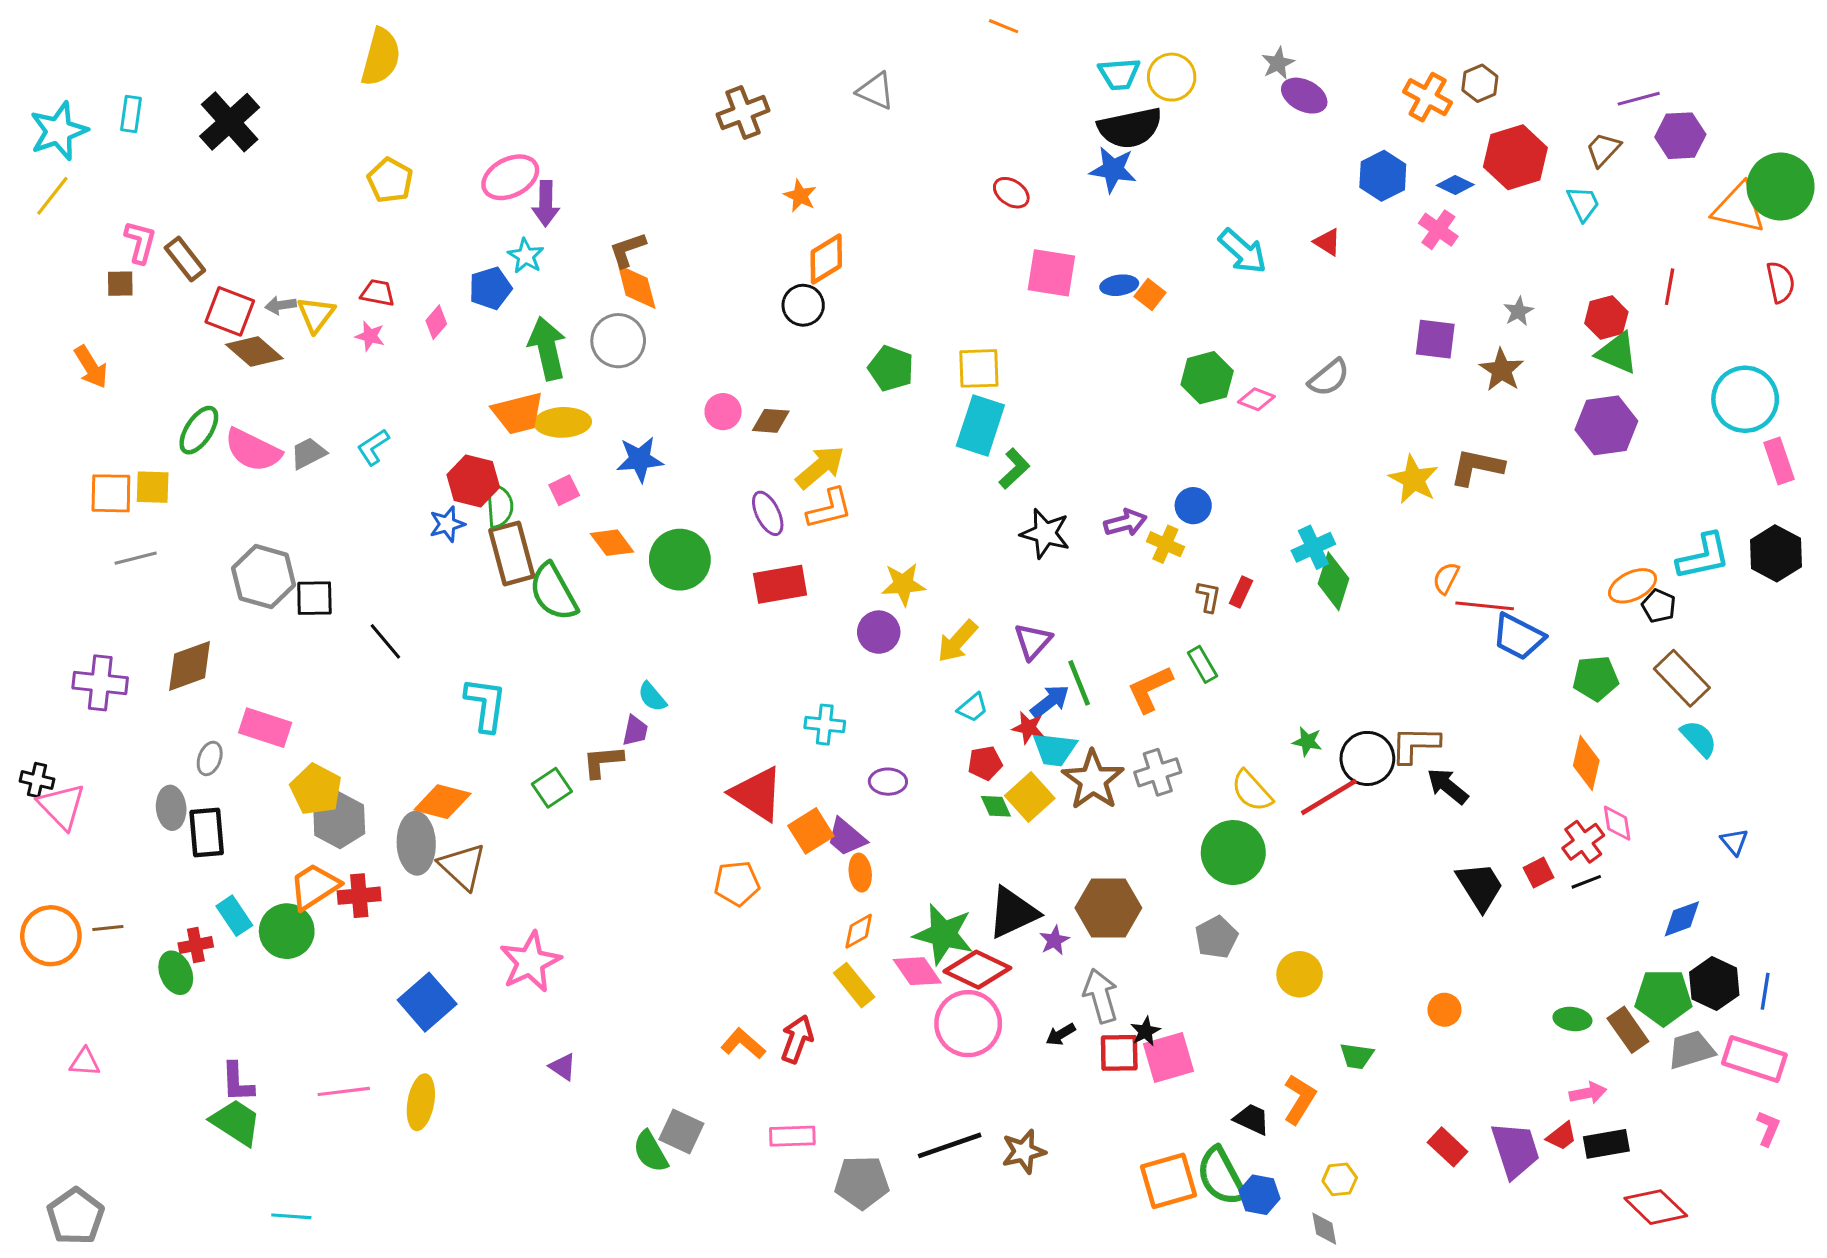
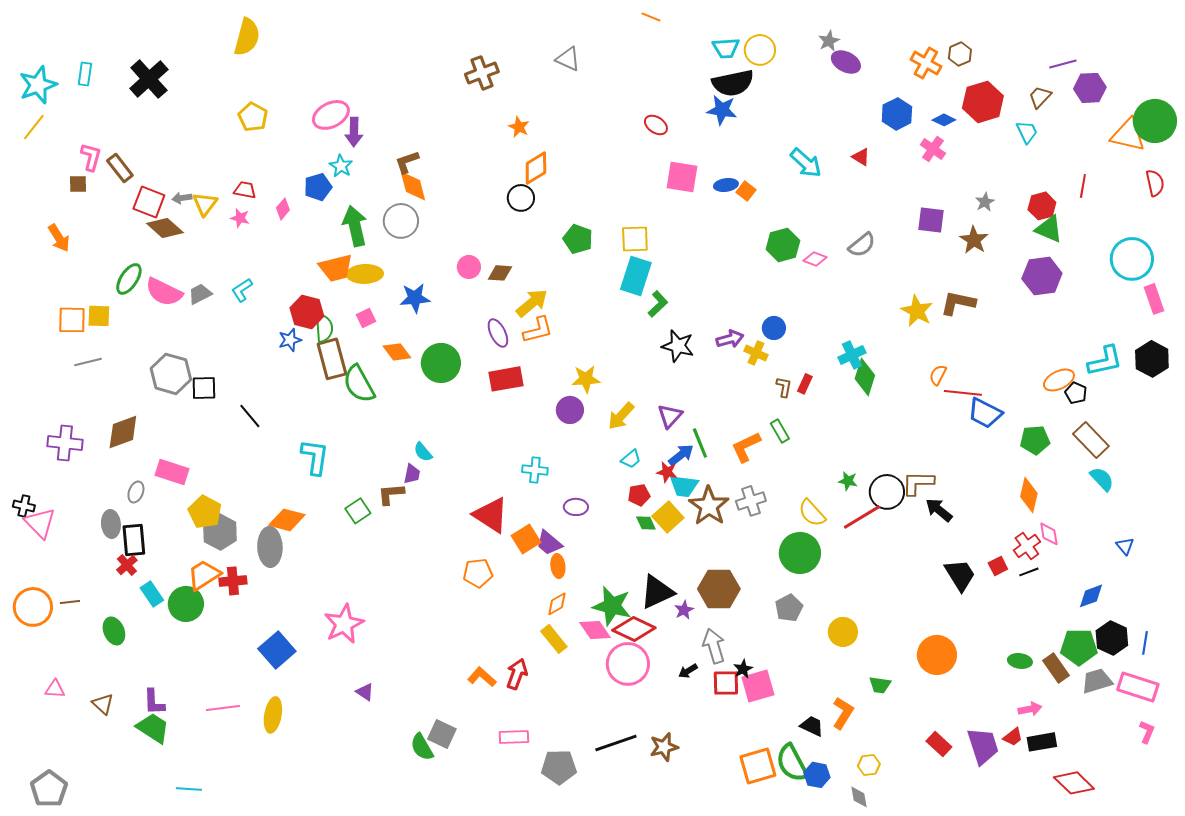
brown triangle: (462, 866) -> (103, 704), moved, size x0.7
red cross: (196, 945) -> (127, 565), moved, turned -30
orange circle: (1444, 1010) -> (937, 655), size x1.8

